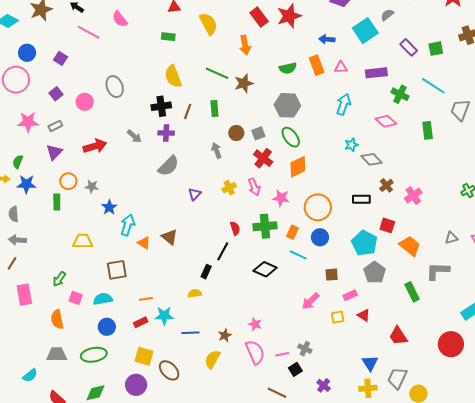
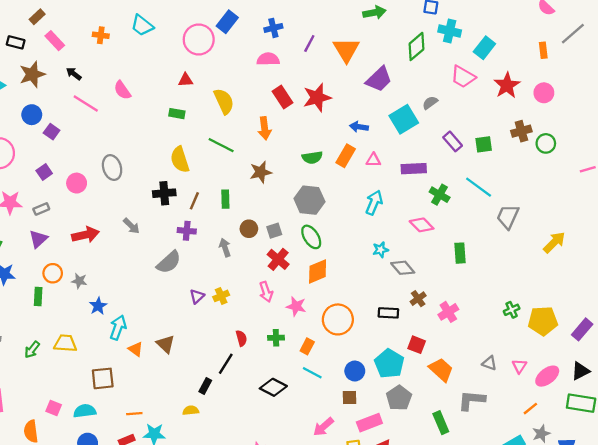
blue circle: (27, 53) -> (32, 115), moved
orange rectangle: (317, 65) -> (346, 156), turned 48
green line: (217, 73) -> (221, 145), moved
green rectangle: (428, 130) -> (460, 253), moved
purple cross: (166, 133) -> (187, 231), moved
yellow cross: (229, 188) -> (221, 296), moved
green cross: (265, 226) -> (276, 338), size x0.6
blue circle: (320, 237) -> (355, 371), moved
gray triangle: (451, 238) -> (489, 363), turned 32
green arrow: (59, 279) -> (32, 350), moved
pink rectangle: (350, 295) -> (369, 423), size x1.5

